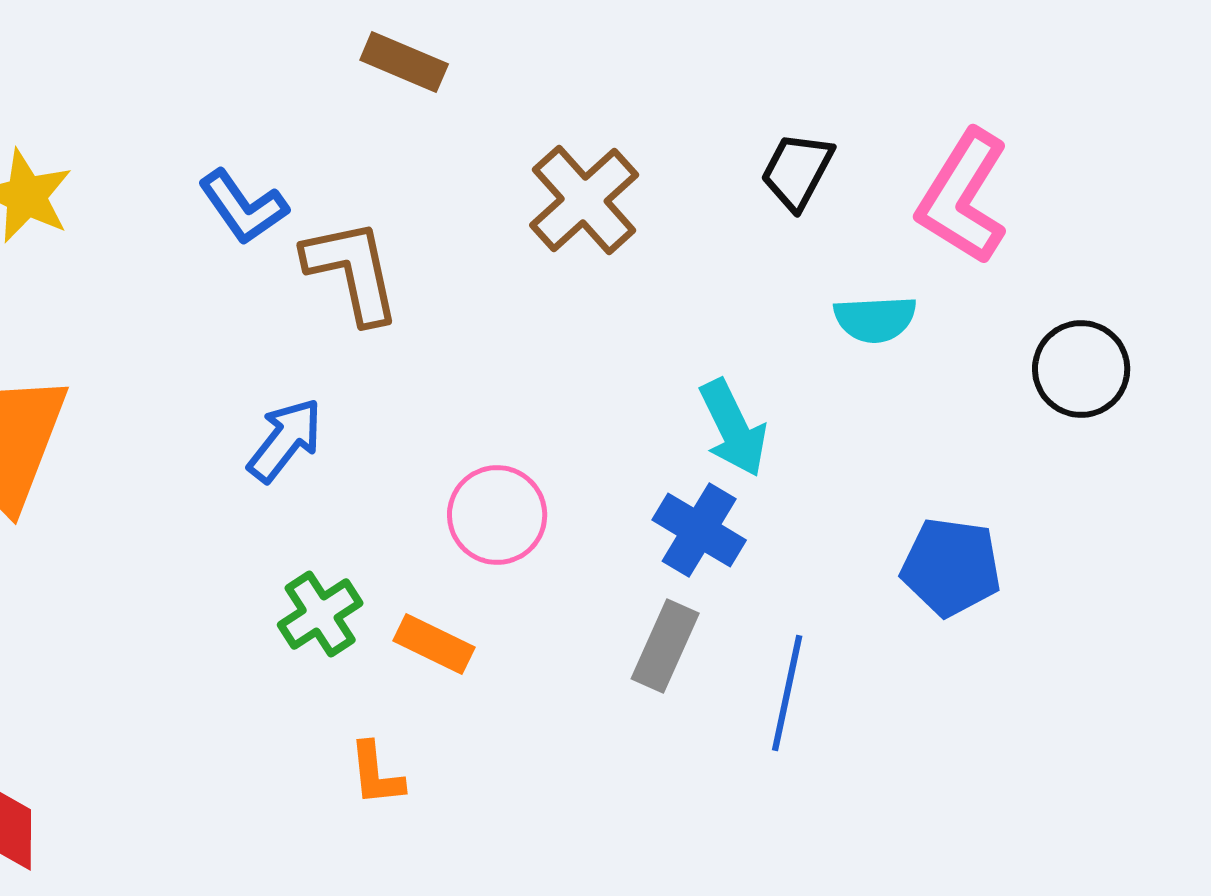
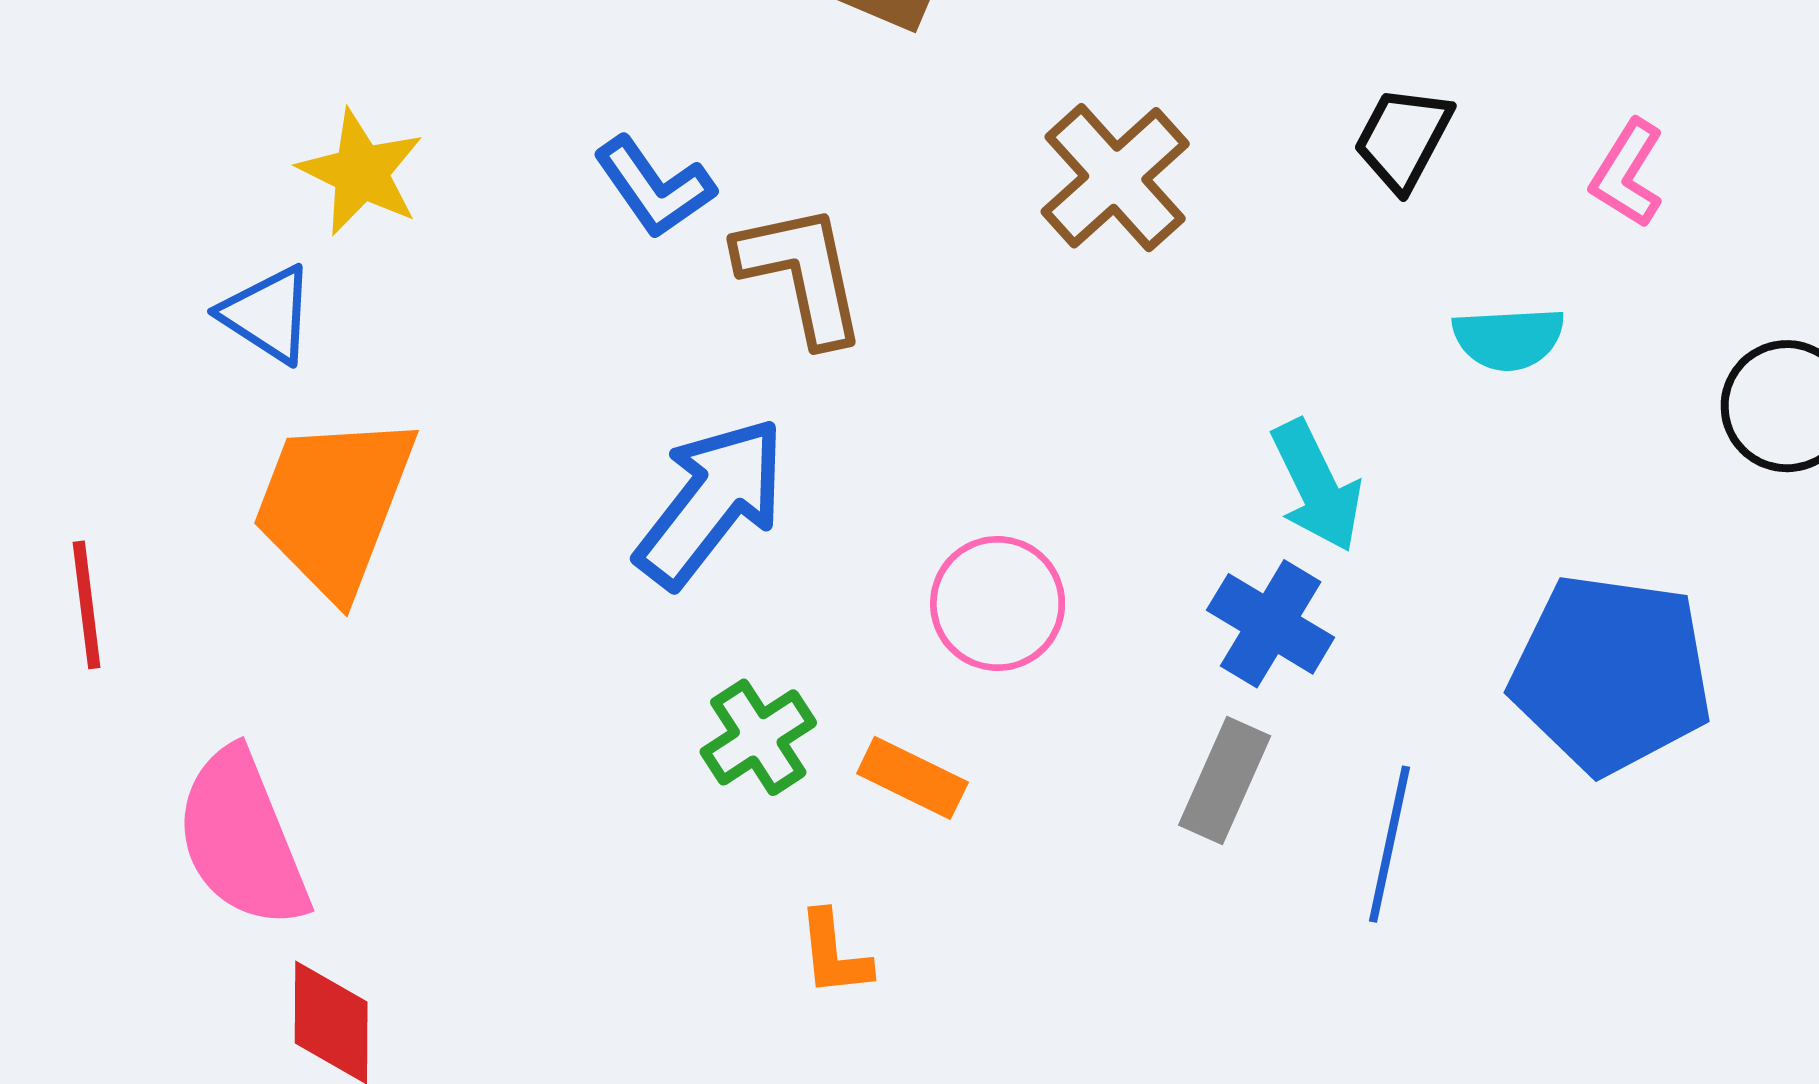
pink L-shape: (963, 197) -> (1627, 174), size x0.6
blue arrow: (285, 440) -> (711, 502), size x1.5
blue pentagon: (951, 567) -> (1611, 674), size x1.5

